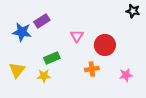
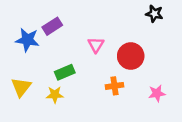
black star: (133, 11) -> (154, 14), moved

